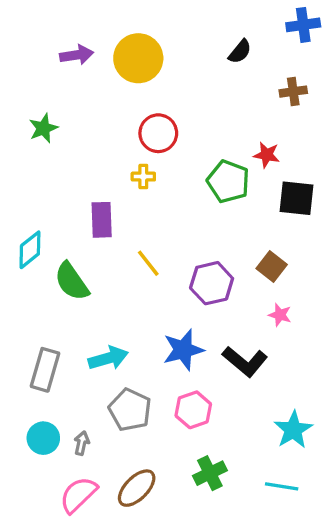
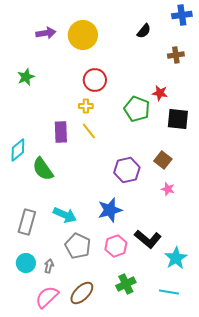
yellow line: (148, 263) -> (89, 131), moved
cyan arrow: (108, 358) -> (65, 215), turned 40
black L-shape: (245, 361) -> (148, 239), moved

